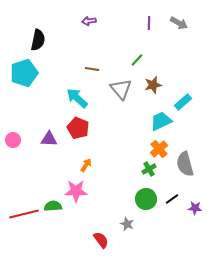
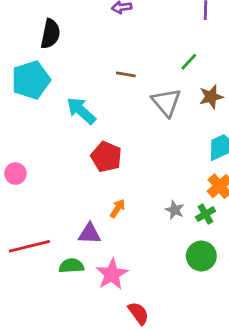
cyan arrow: (77, 98) -> (81, 111), moved
purple triangle: (49, 139) -> (90, 234), moved
pink star: (76, 191) -> (112, 274), moved, turned -30
red line: (24, 214) -> (29, 246), moved
gray star: (127, 224) -> (175, 210), moved

